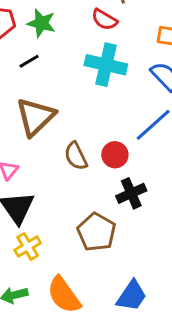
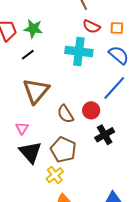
red semicircle: (104, 20) -> (91, 27), moved
brown pentagon: (96, 232) -> (63, 150), moved
yellow cross: (28, 246) -> (55, 175), moved

